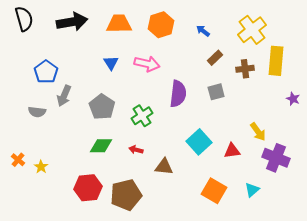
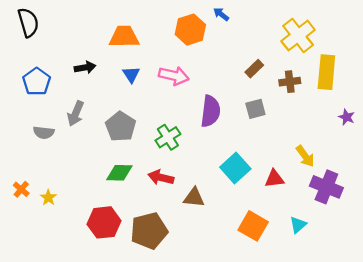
black arrow: (72, 22) -> (85, 67), moved, size x0.6
orange trapezoid: (119, 24) -> (124, 37), moved
blue arrow: (203, 31) -> (221, 14), moved
blue pentagon: (46, 72) -> (37, 82), moved
red arrow: (136, 150) -> (161, 177), size x1.5

